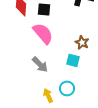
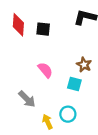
pink semicircle: (43, 33) -> (45, 70), moved, size x0.7
gray arrow: (40, 64) -> (27, 99), moved

